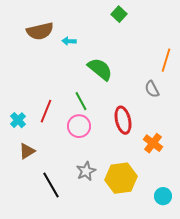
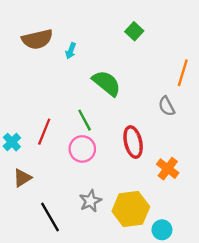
green square: (119, 14) -> (134, 31), moved
cyan arrow: (69, 41) -> (71, 51), turned -72
cyan circle: (163, 196) -> (162, 230), moved

